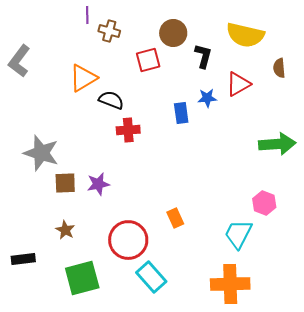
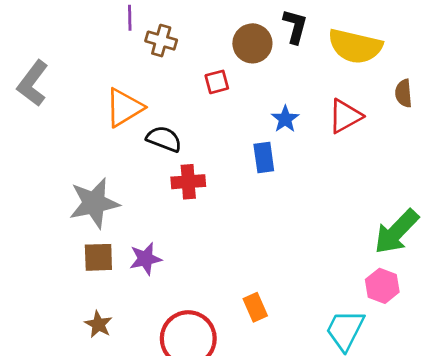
black L-shape: (203, 56) -> (295, 26), moved
red square: (148, 60) -> (217, 82), size x0.7
blue star: (207, 98) -> (285, 119), moved, turned -30
green arrow: (277, 144) -> (396, 232), moved, turned 138
gray star: (41, 153) -> (94, 203), moved, turned -30

